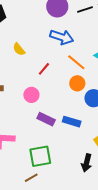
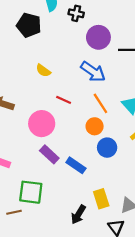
yellow semicircle: (19, 49) -> (43, 71), turned -32
red line: (44, 69) -> (64, 100), turned 56
pink circle: (31, 95) -> (42, 124), size x1.5

